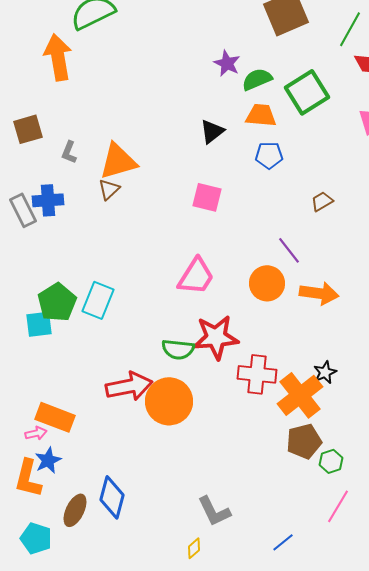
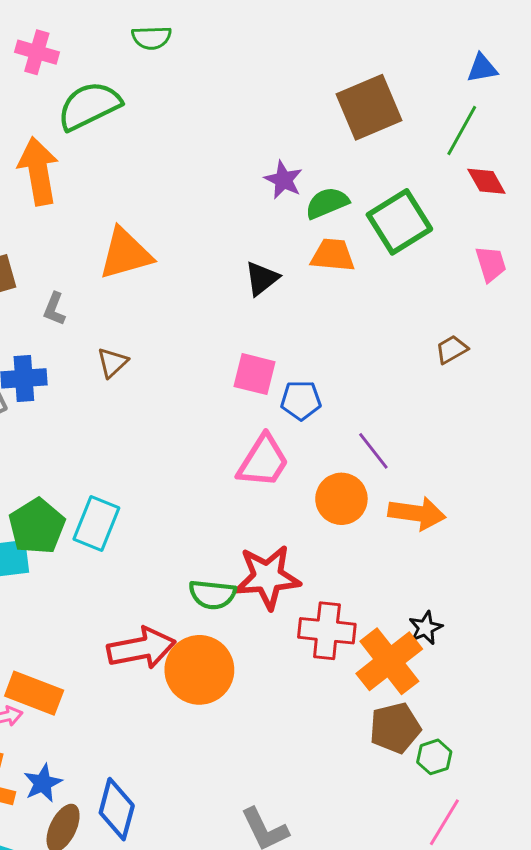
blue pentagon: (269, 155) -> (301, 400), moved
orange triangle: (118, 161) -> (125, 254), moved
brown trapezoid: (322, 201) -> (452, 349), moved
pink trapezoid: (196, 276) -> (263, 461), moved
blue star: (48, 460) -> (43, 783), moved

